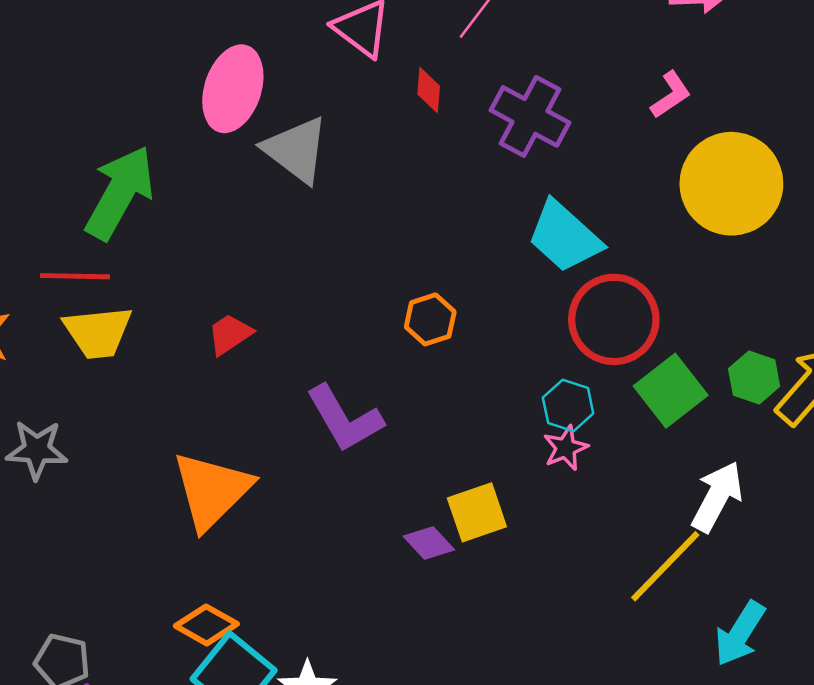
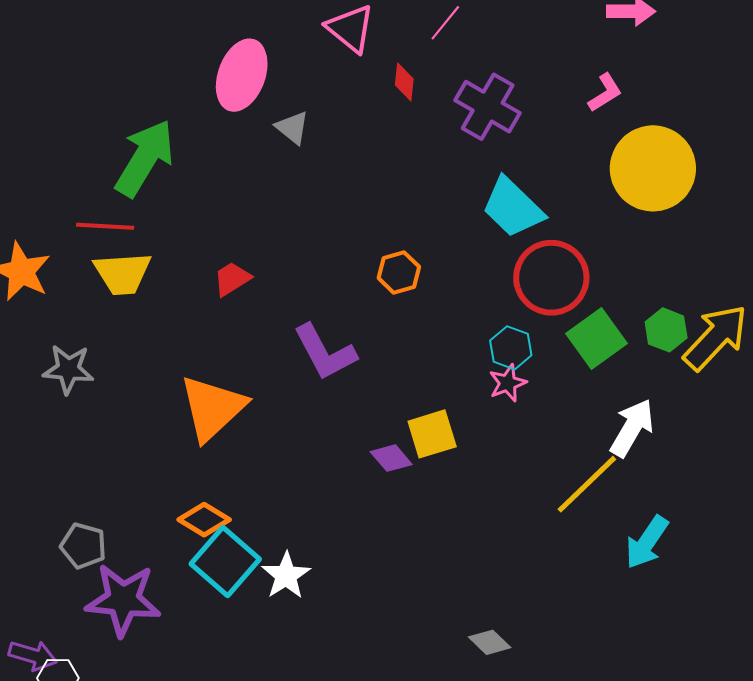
gray triangle: (296, 150) -> (292, 128), size x0.6

